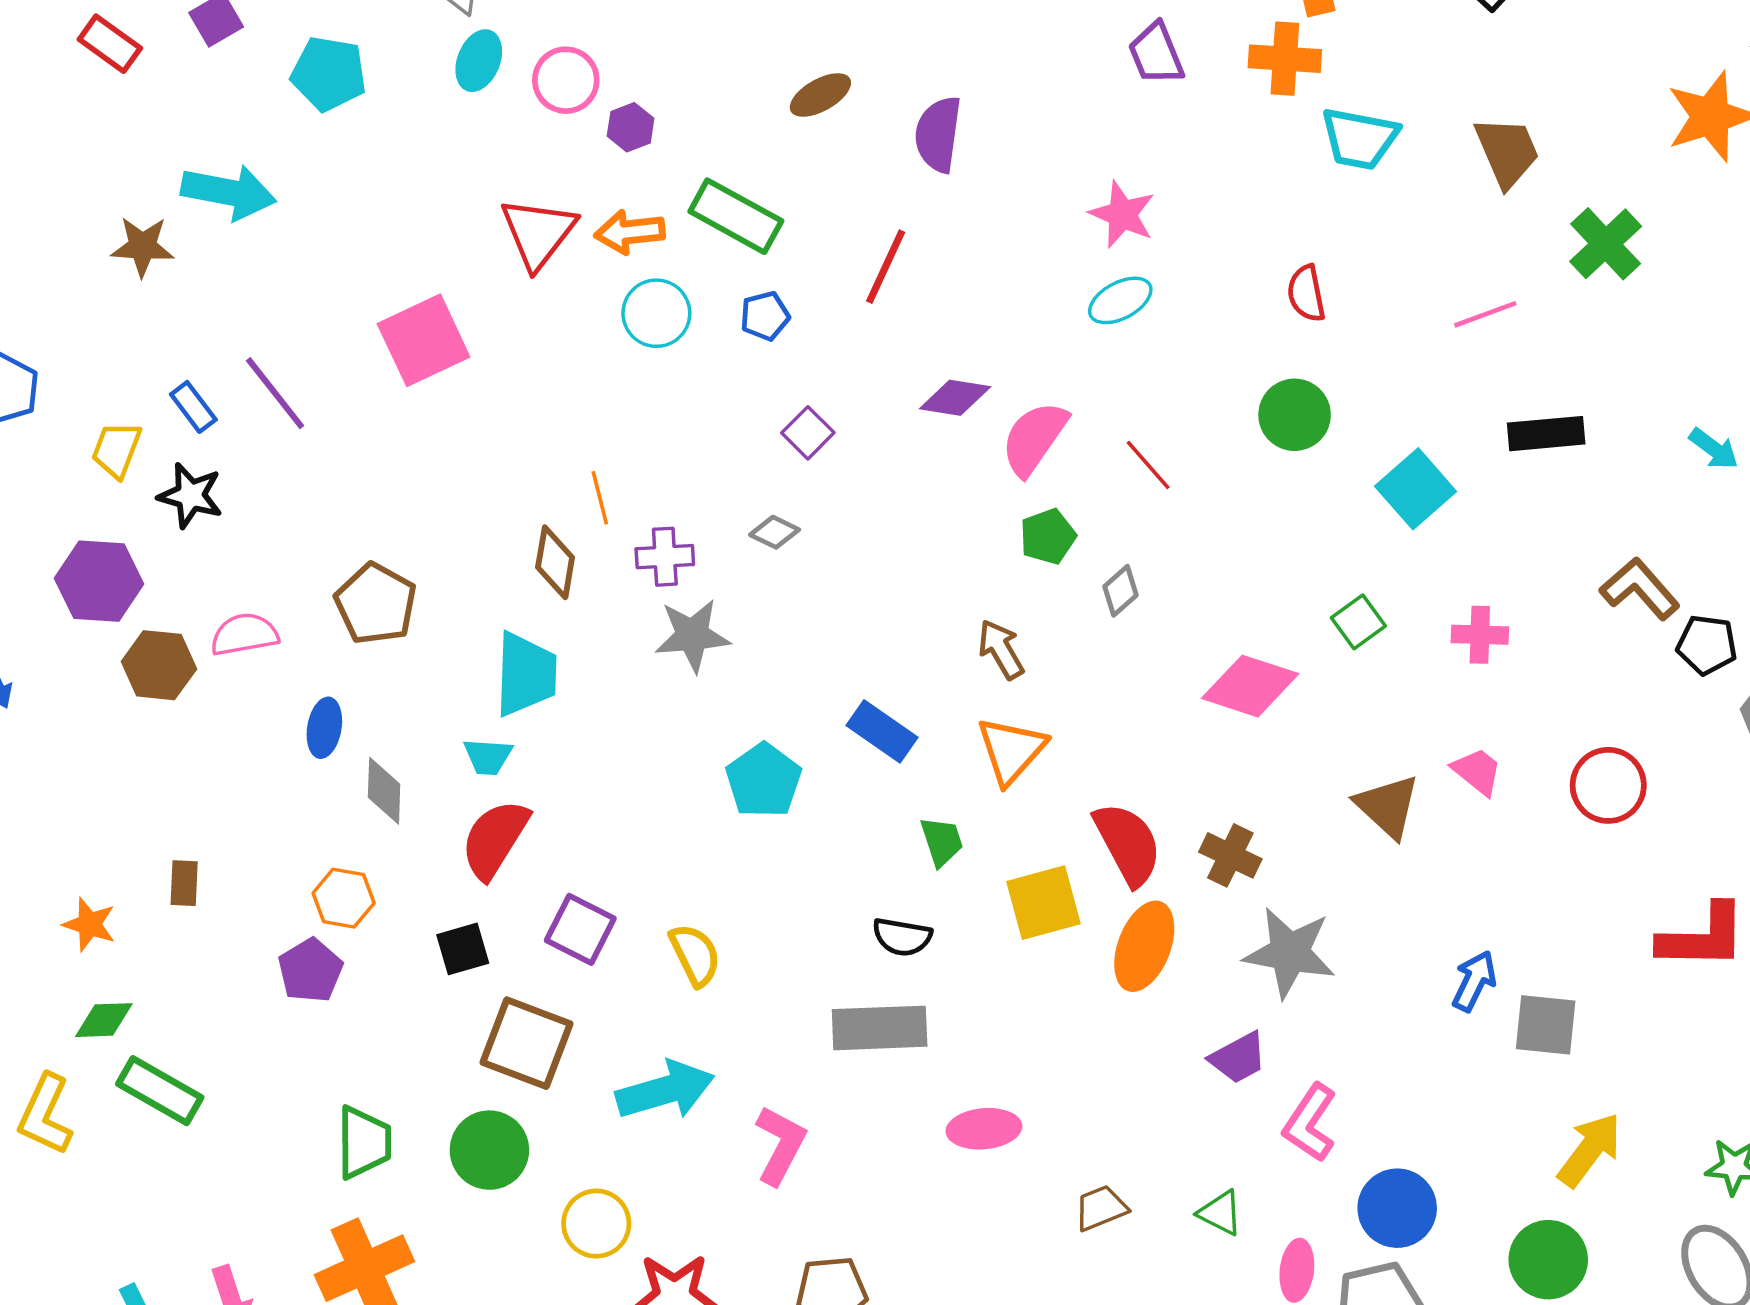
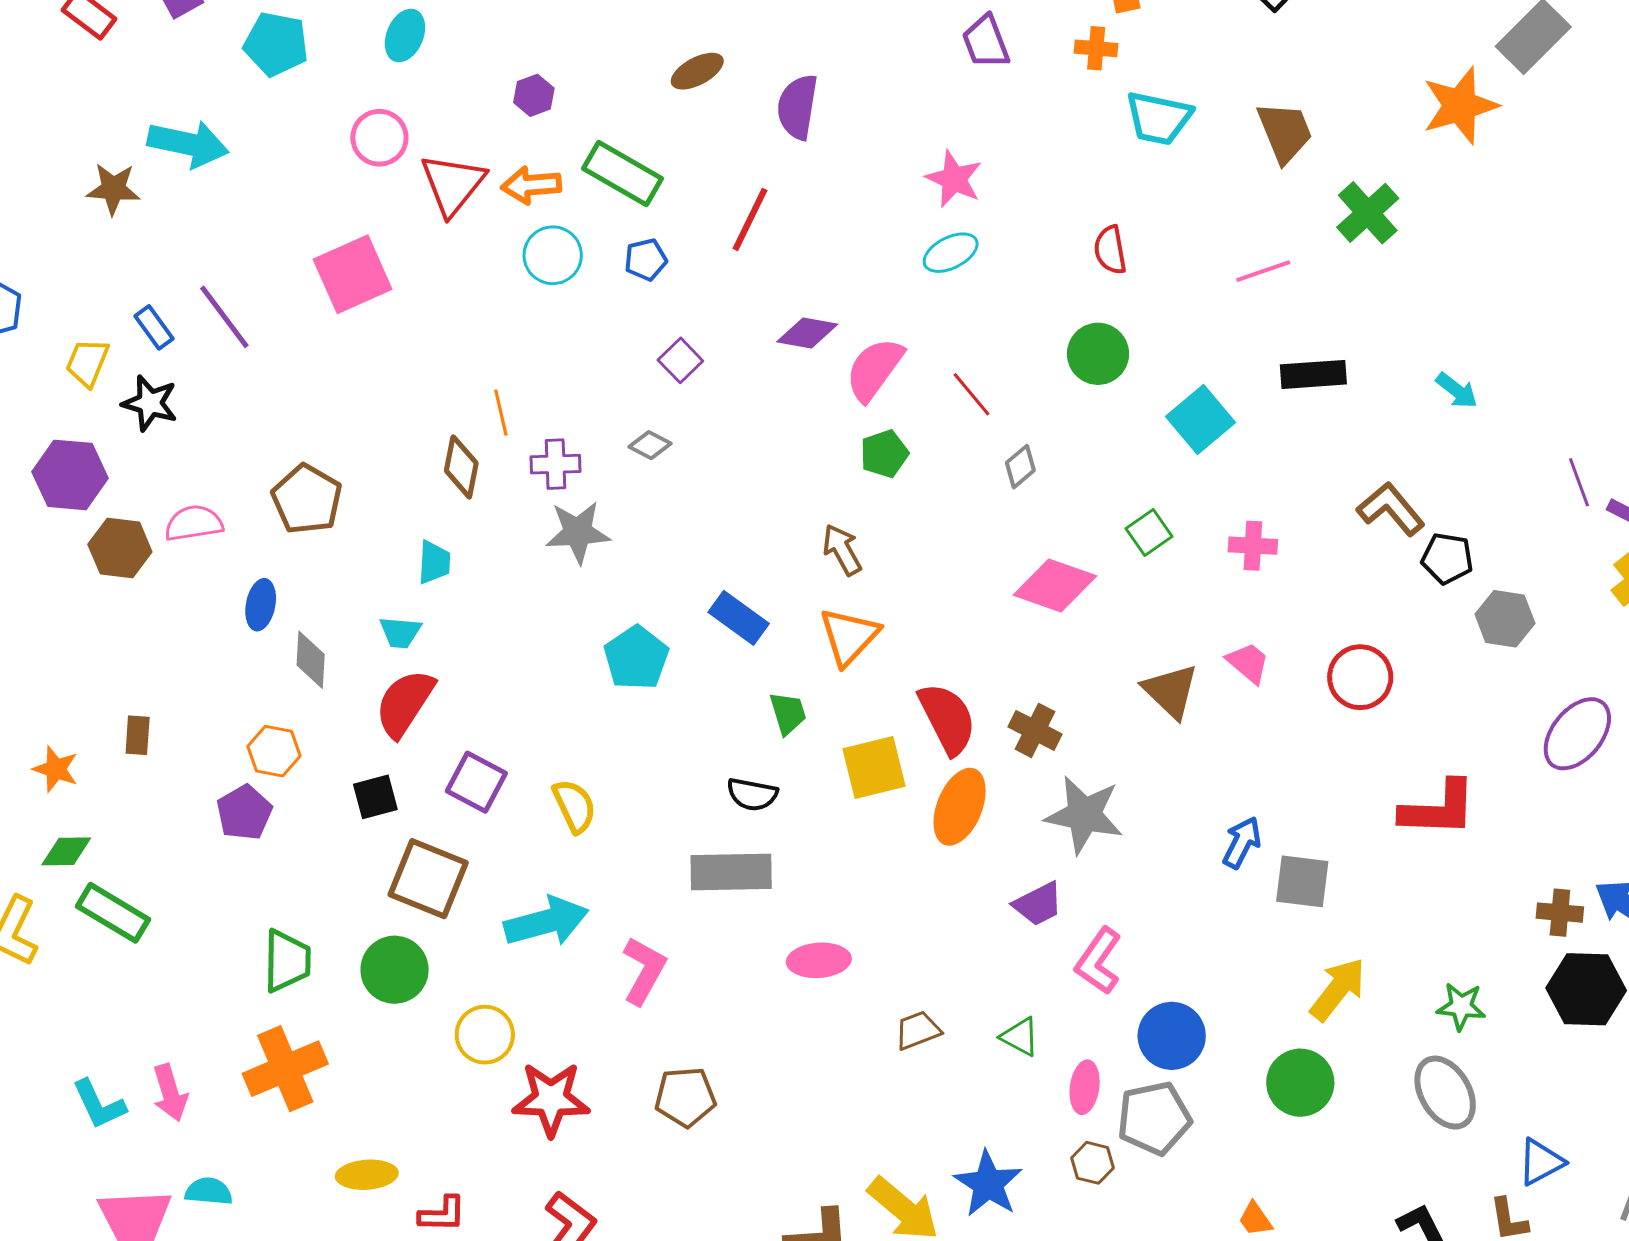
orange cross: (1285, 59) -> (1096, 48), size x0.7
pink circle: (566, 80) -> (379, 138), moved
gray diamond: (1121, 591) -> (1020, 467), moved
cyan trapezoid: (526, 674) -> (434, 562), size x0.6

